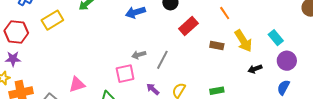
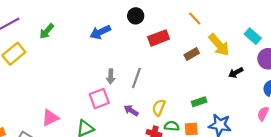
red rectangle: (188, 26) -> (159, 38), turned 30
brown rectangle: (217, 46) -> (192, 54), turned -32
gray arrow: (139, 55) -> (111, 76), turned -64

